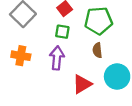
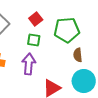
brown semicircle: (97, 50) -> (78, 55), moved

